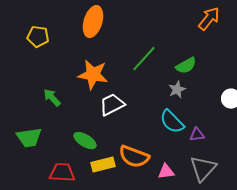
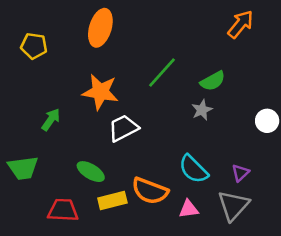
green arrow: (52, 98) -> (51, 120), turned 78
cyan semicircle: (172, 122) -> (193, 169), moved
purple triangle: (197, 135) -> (241, 173), moved, turned -35

